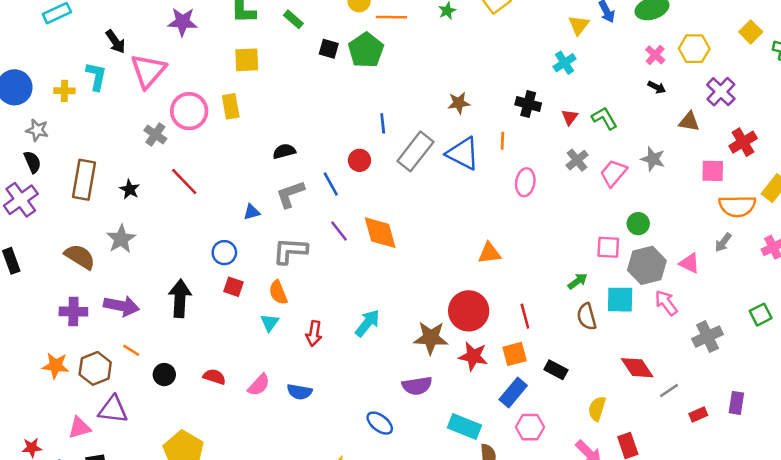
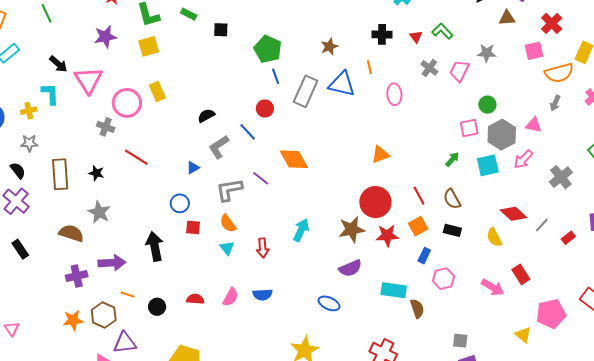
green pentagon: (366, 50) -> (268, 49), moved
yellow square: (247, 60) -> (149, 46), moved
gray star: (37, 130) -> (29, 143), moved
purple line: (339, 231) -> (261, 178), moved
pink arrow: (666, 303) -> (523, 159), turned -85
brown semicircle: (587, 317) -> (452, 199), moved
blue rectangle: (513, 392) -> (424, 256), size x0.7
yellow semicircle: (597, 409) -> (494, 237), moved, turned -30

